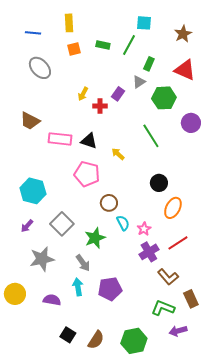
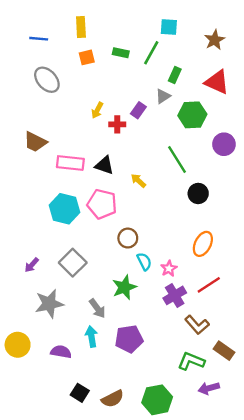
black circle: (159, 183) -> (198, 193), moved
cyan hexagon: (33, 191) -> (64, 209), moved
green star: (95, 238) -> (124, 287), moved
brown rectangle: (191, 299) -> (224, 351), turned -30
brown semicircle: (96, 340) -> (113, 399), turned 30

